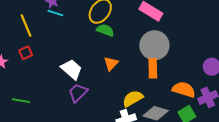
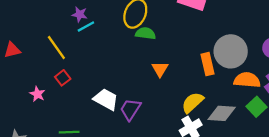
cyan line: (55, 13) -> (86, 27), turned -35
gray circle: (154, 45) -> (231, 51), moved
white trapezoid: (72, 69) -> (106, 99), moved

